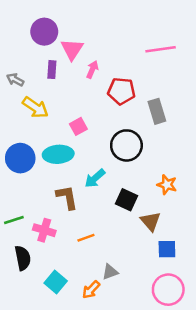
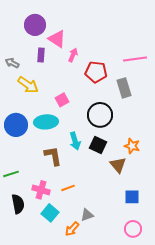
pink triangle: (72, 49) -> (57, 39), turned -30
pink line: (161, 49) -> (135, 59), moved
cyan arrow: (95, 178) -> (75, 141), turned -66
black square: (126, 200) -> (98, 145), moved
brown triangle: (150, 221) -> (118, 165), moved
pink cross: (44, 230) -> (41, 190), moved
cyan square: (56, 282) -> (50, 213), moved
pink circle: (168, 290) -> (133, 229), size x0.7

